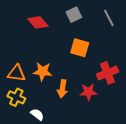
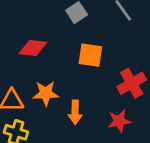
red diamond: (38, 22) -> (33, 48), moved, turned -35
red star: (88, 92) -> (119, 121), moved

